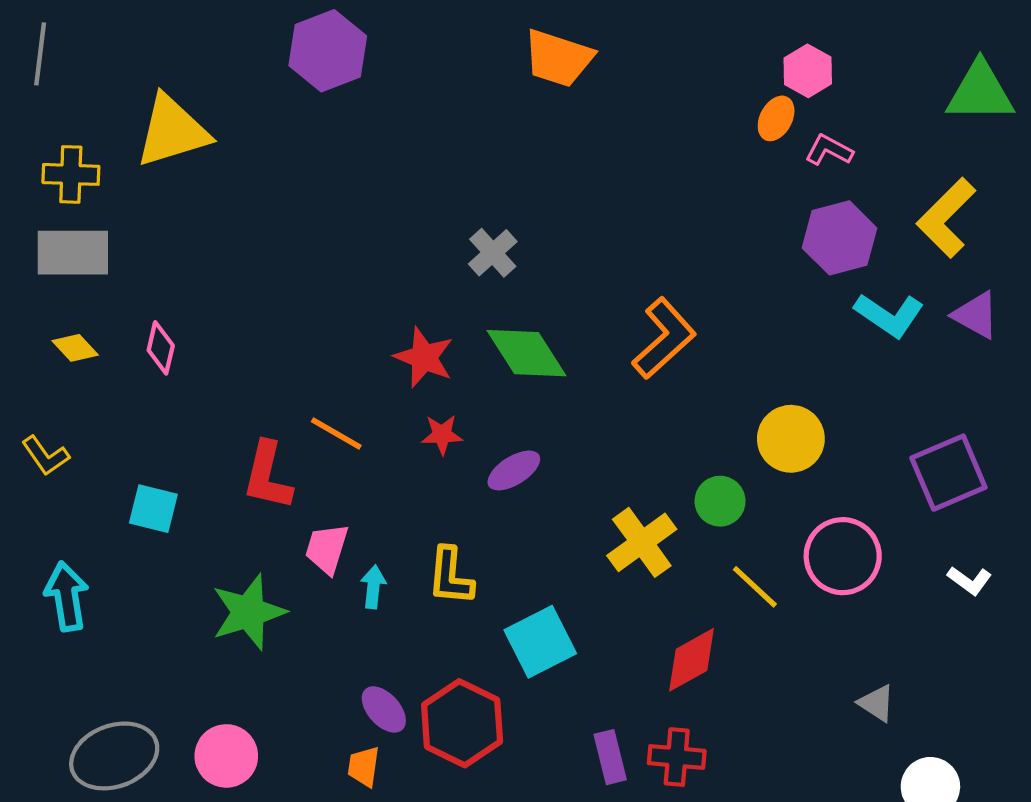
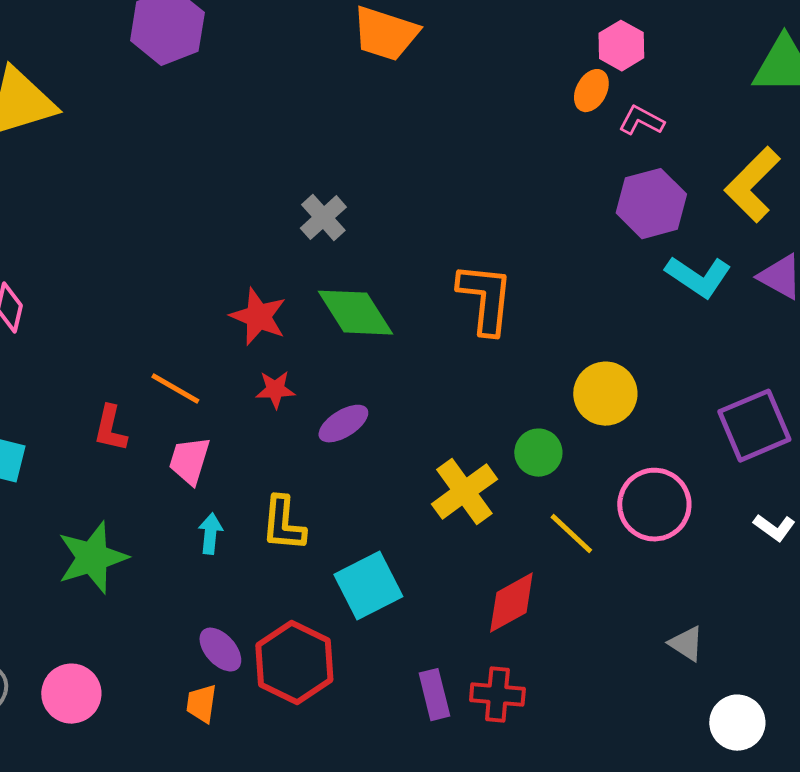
orange L-shape: (664, 338) -> (485, 299), turned -42
red L-shape: (267, 476) -> (110, 429), size x0.7
pink trapezoid: (327, 549) -> (189, 461), moved

